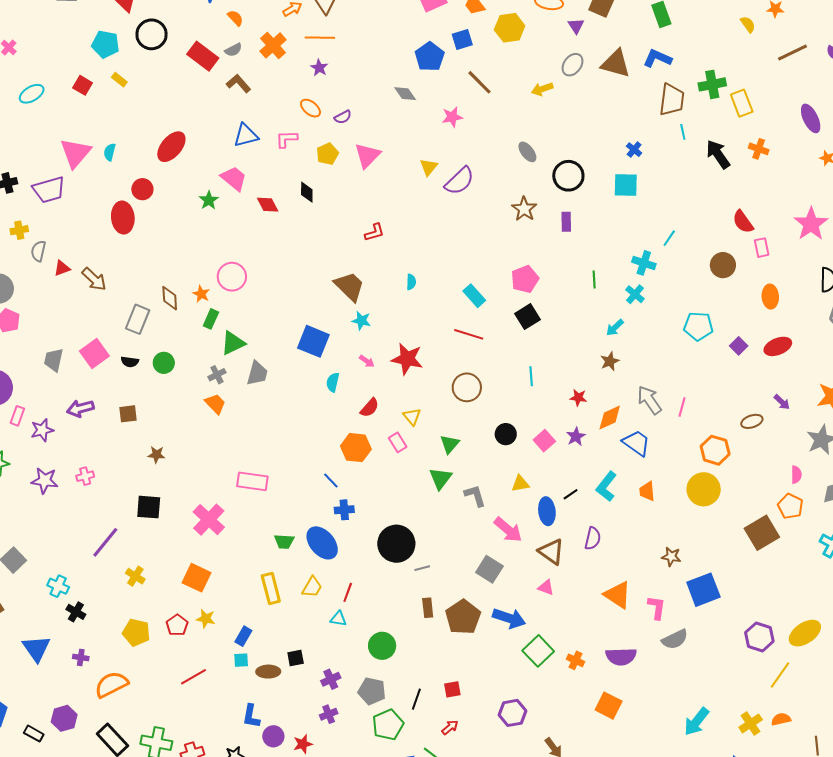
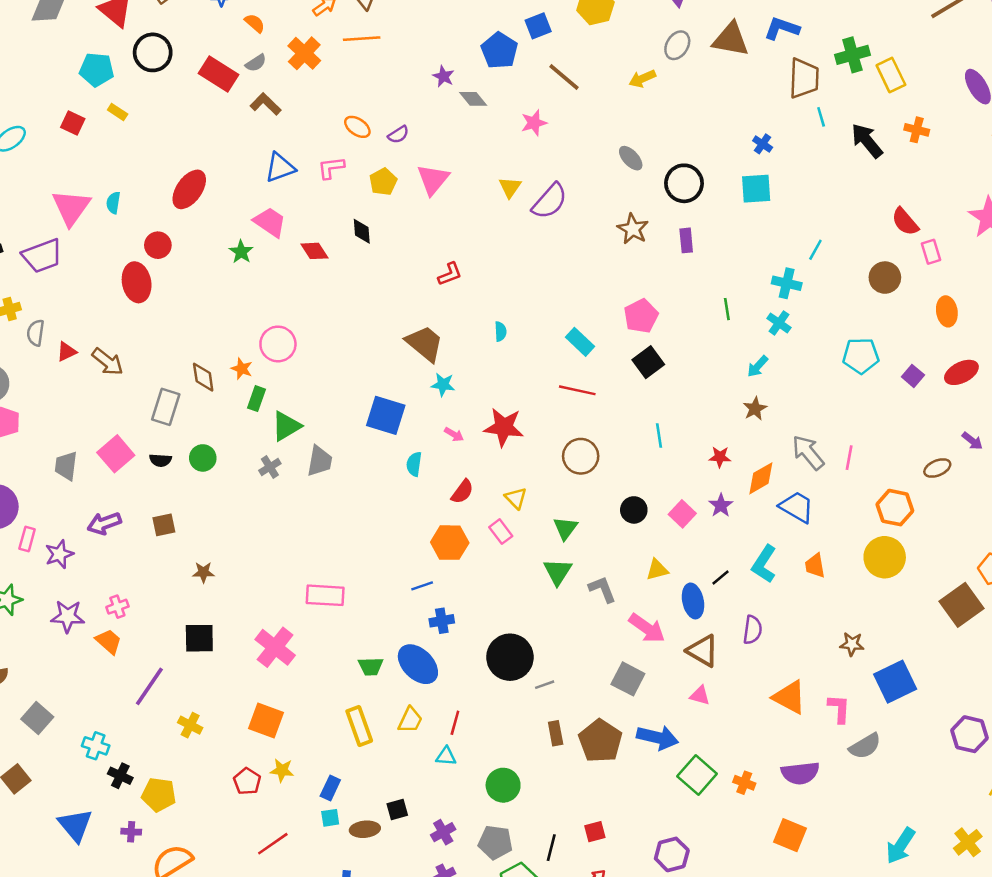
purple star: (319, 68) -> (443, 76), moved
orange trapezoid: (215, 404) -> (109, 641), moved
blue line: (331, 480) -> (422, 586), turned -60
yellow pentagon: (136, 632) -> (159, 795), moved

